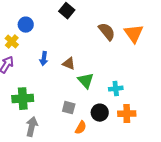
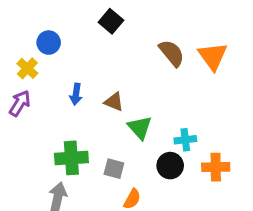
green cross: (23, 99) -> (71, 158), moved
black circle: (100, 113) -> (170, 166), moved
orange cross: (127, 114) -> (216, 167), moved

